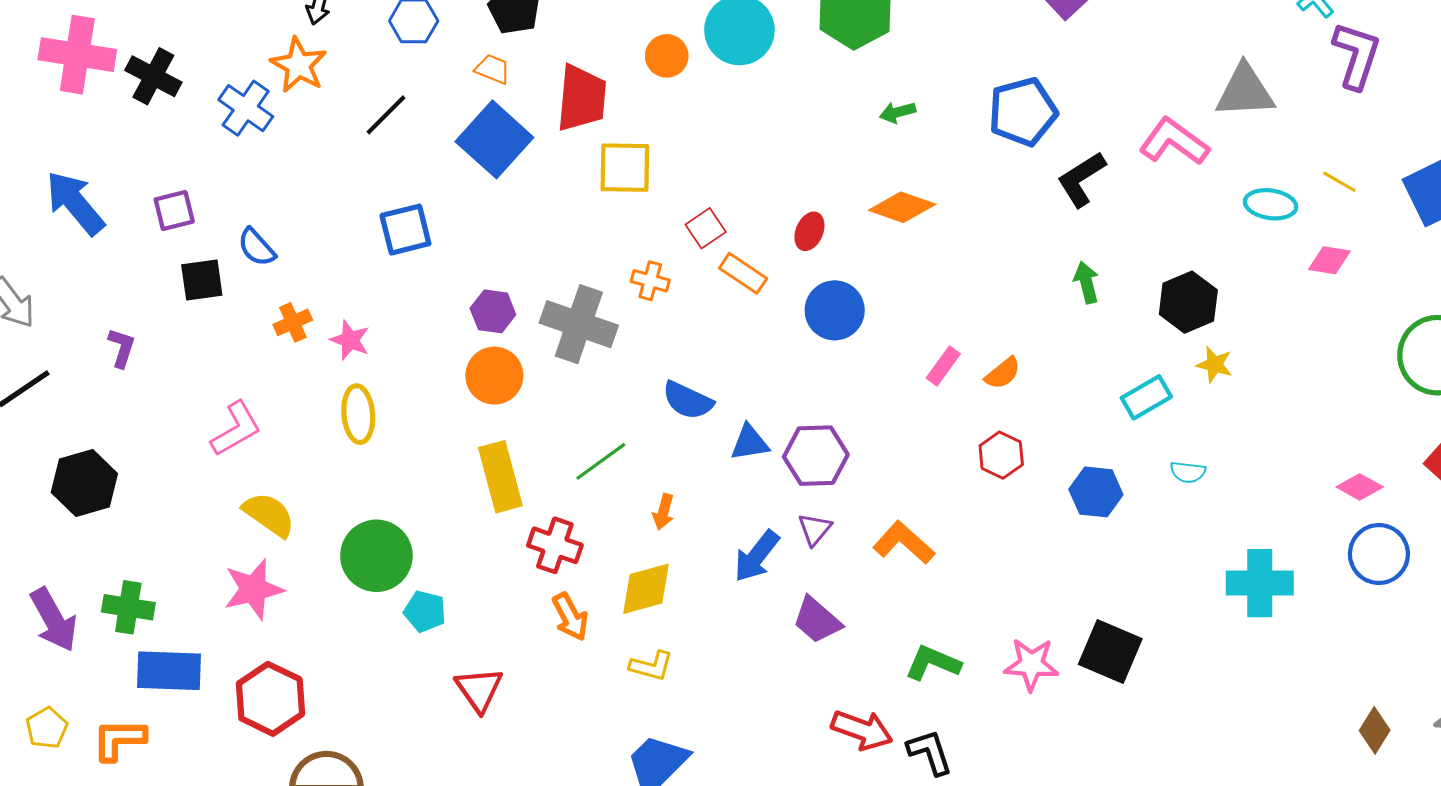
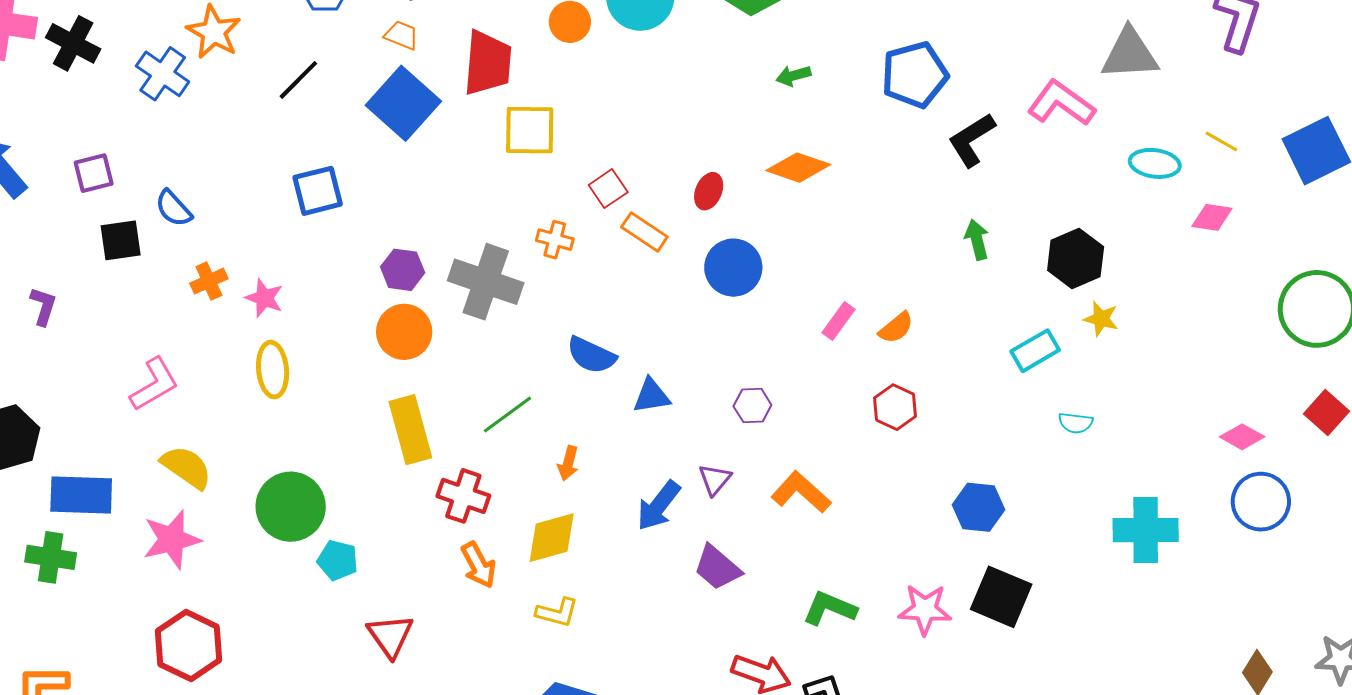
purple hexagon: (816, 456) -> (752, 406), moved, size x0.6
blue hexagon: (1096, 492) -> (979, 507), moved
blue rectangle: (169, 671) -> (81, 495), moved

